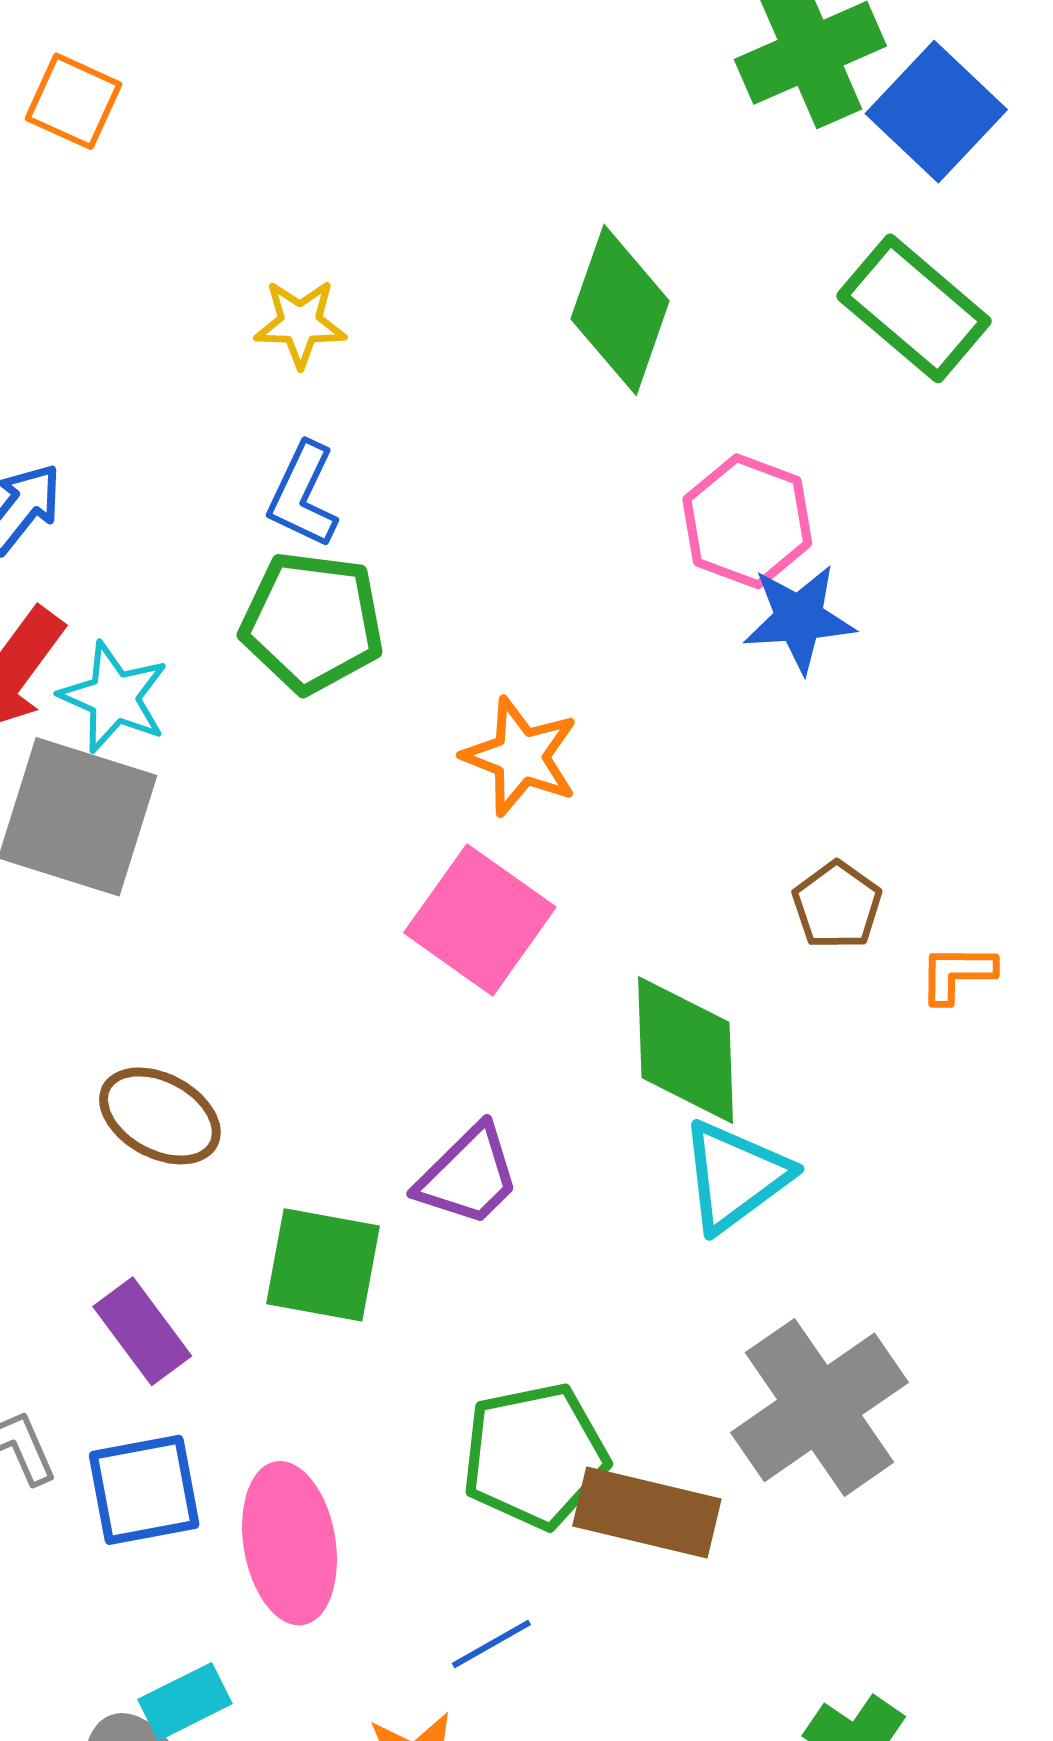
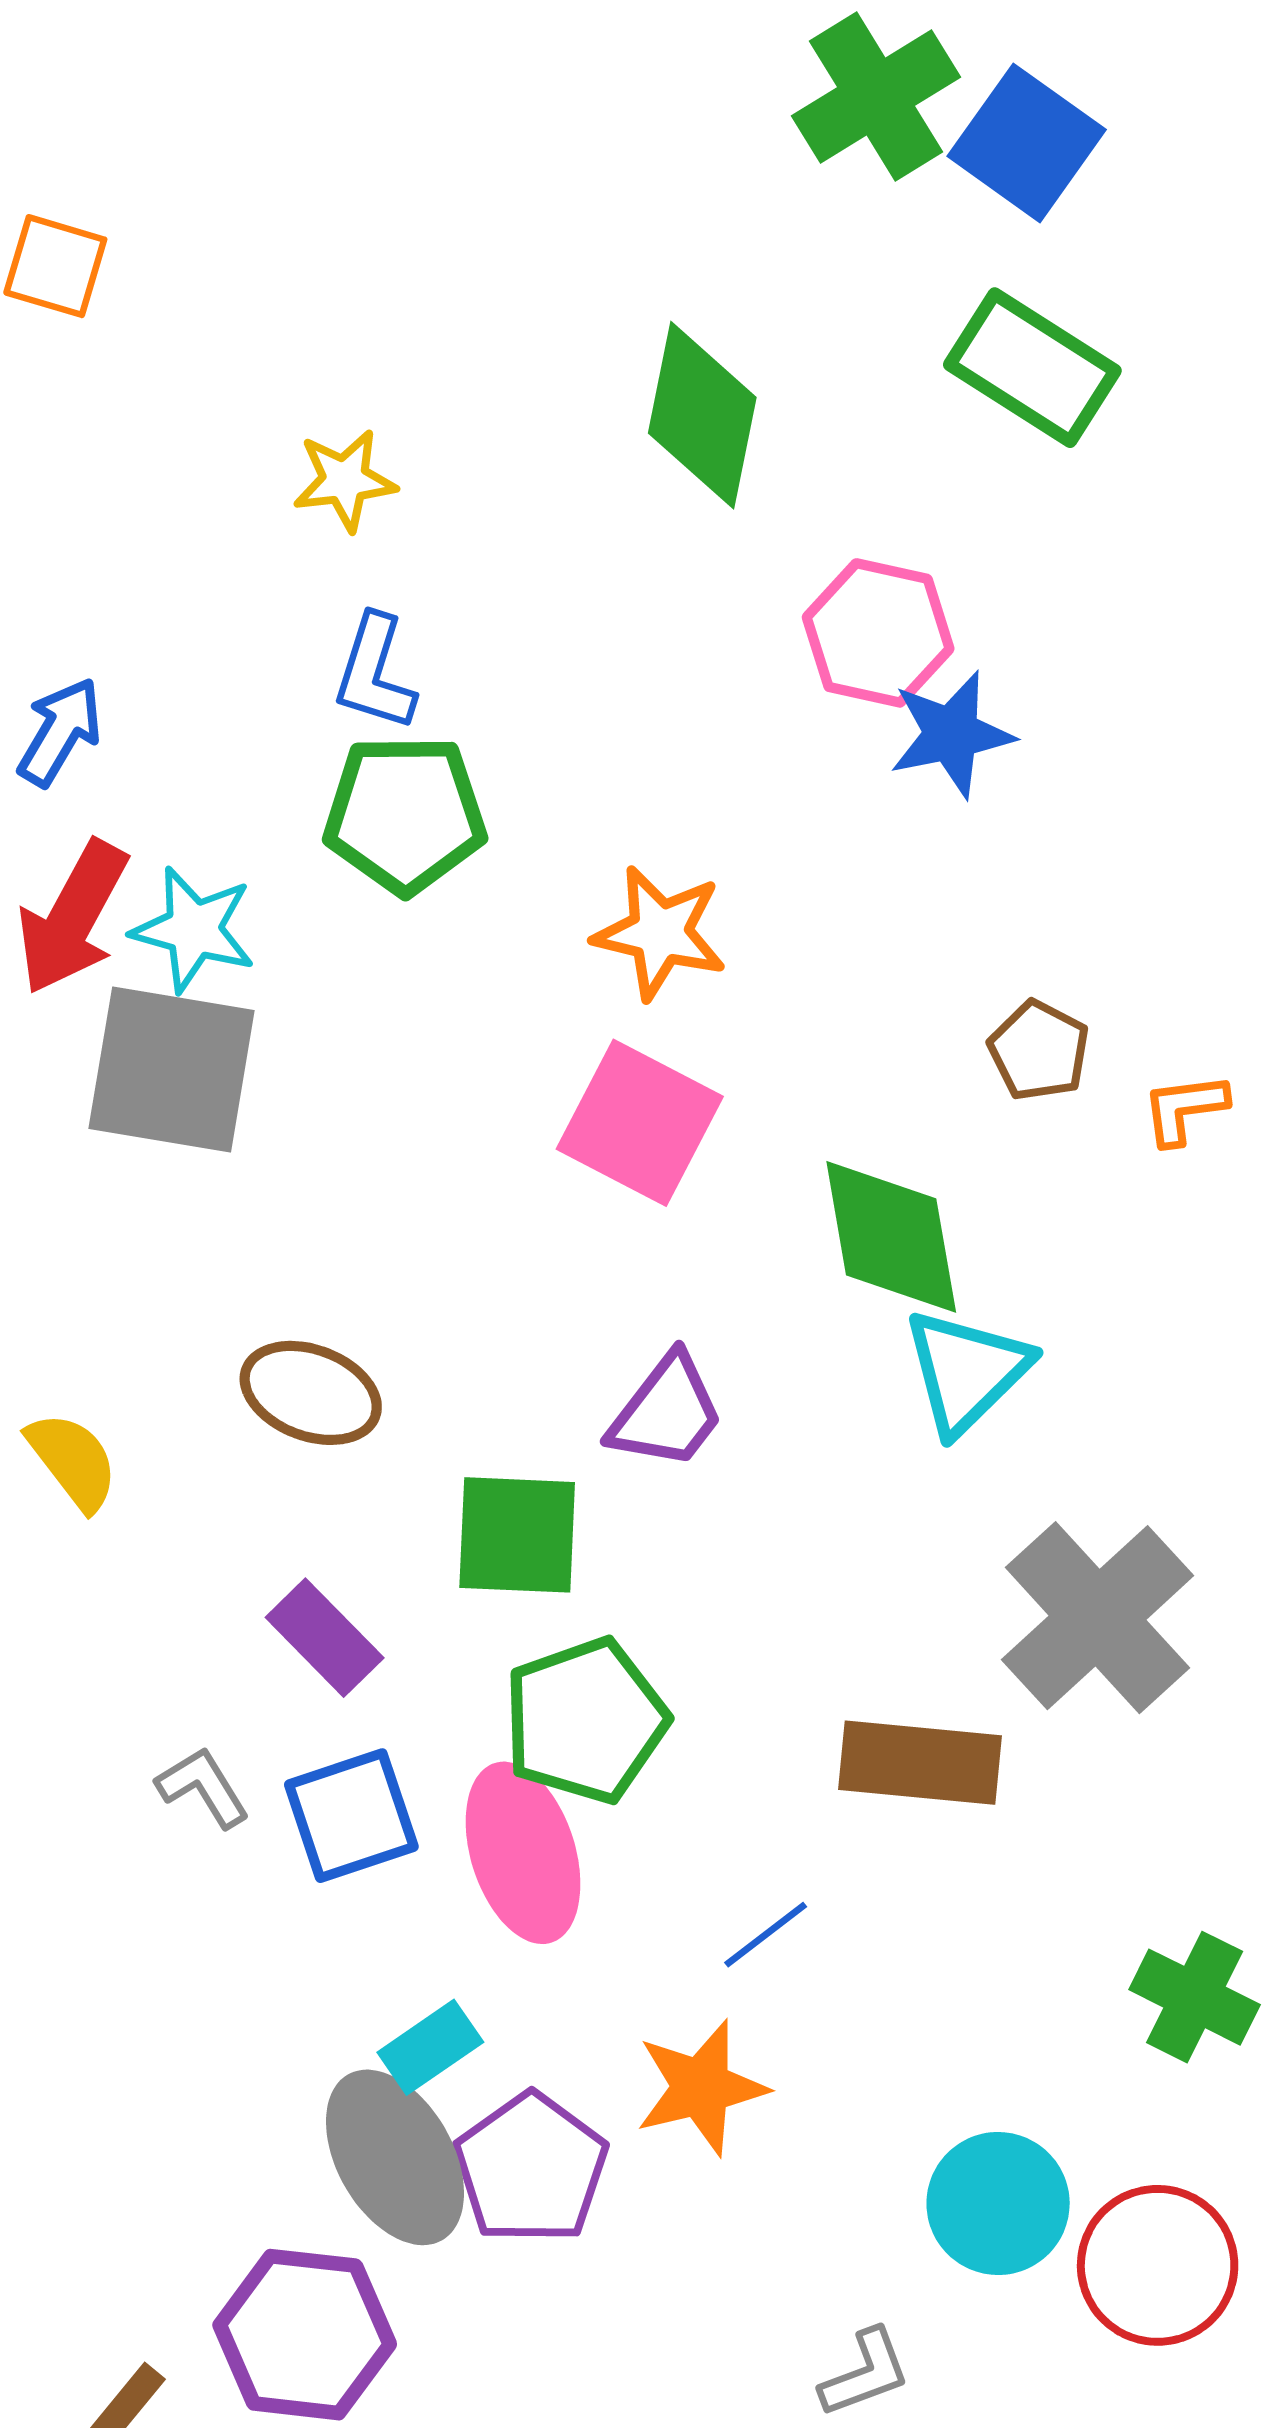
green pentagon: (535, 1456) -> (585, 1721), moved

